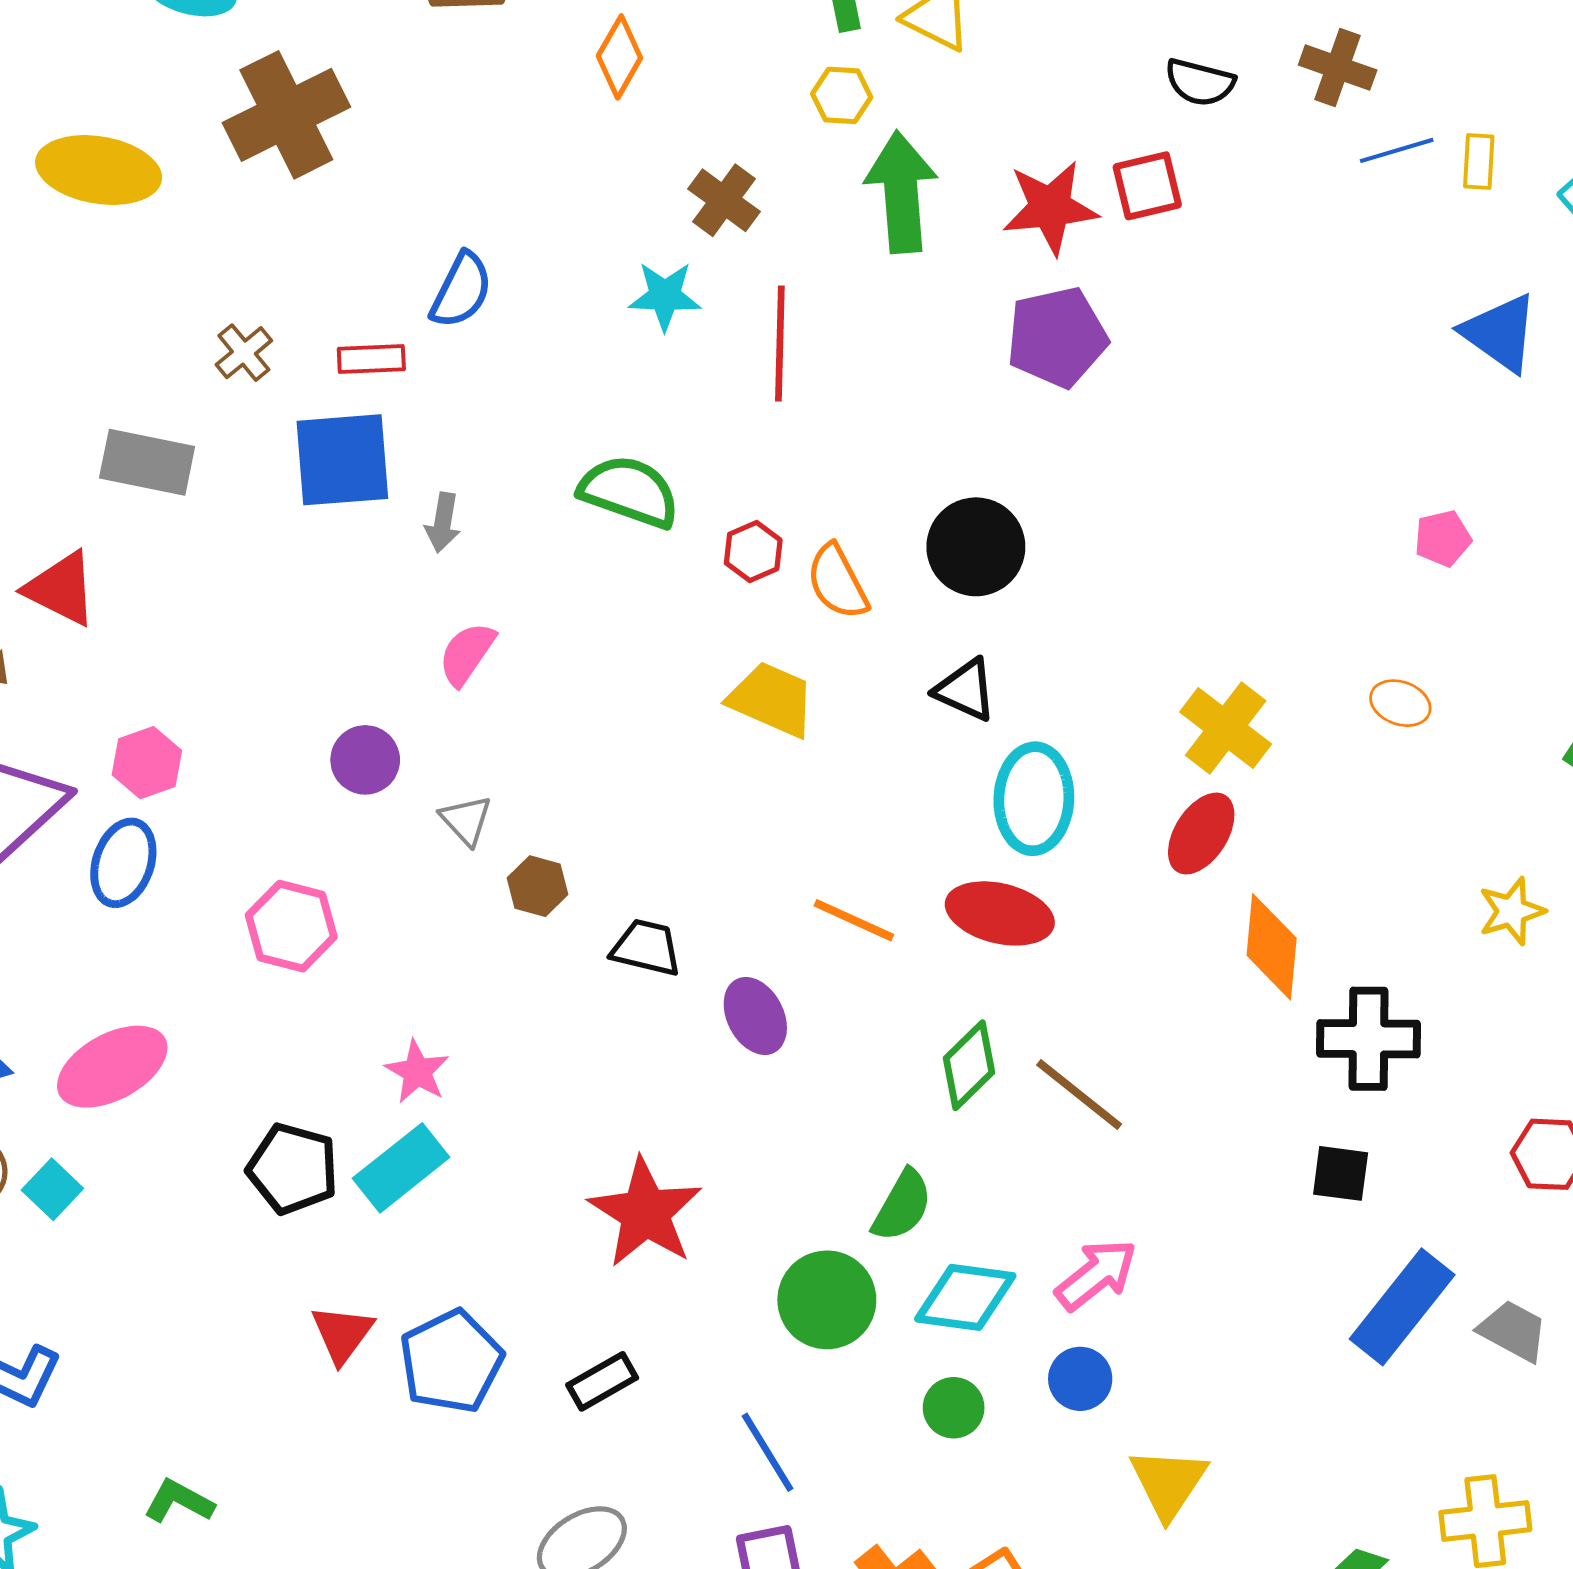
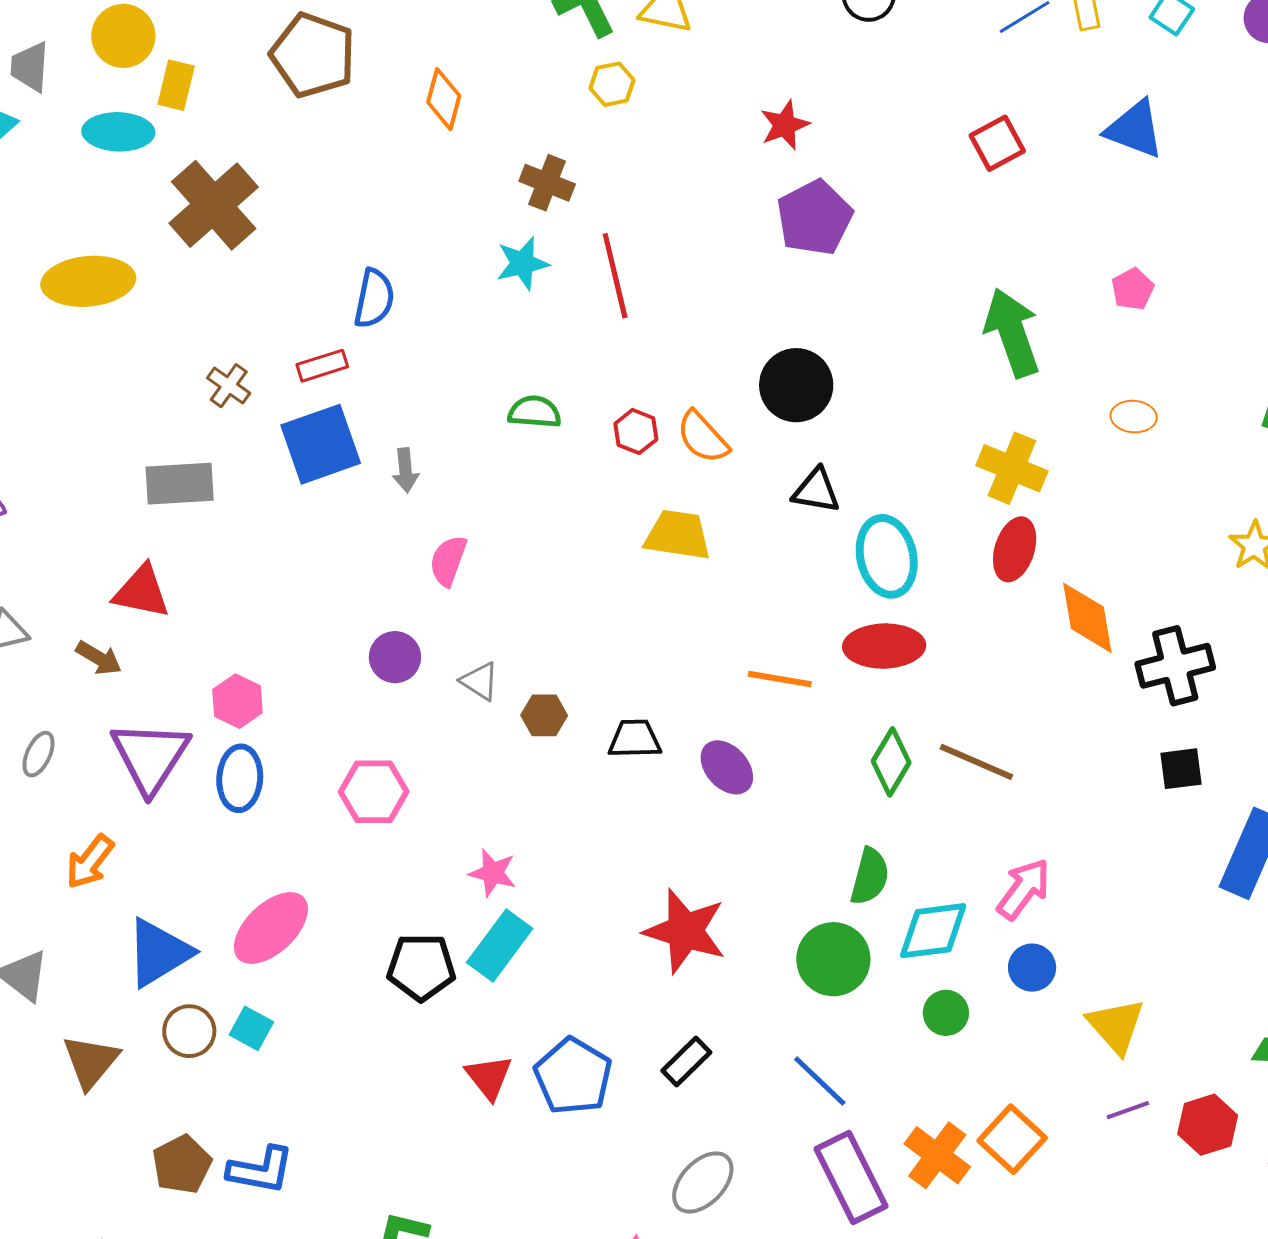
red square: (1147, 186) -> (997, 143), moved
green arrow: (901, 192) -> (1012, 333), moved
red star: (1050, 207) -> (785, 125), size x0.7
green semicircle: (629, 492) -> (535, 412), size x0.7

